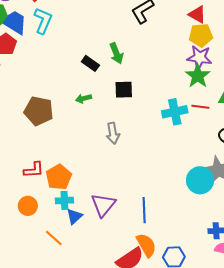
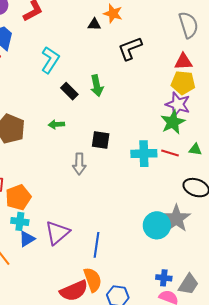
red triangle: (197, 14) -> (183, 62), turned -42
cyan L-shape: (43, 21) -> (50, 60), moved
black square: (124, 90) -> (101, 140), moved

